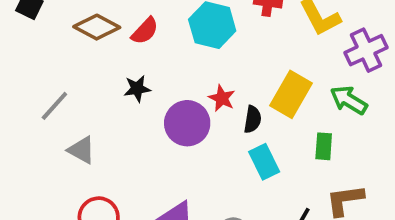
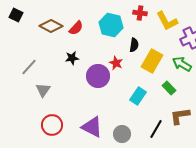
black semicircle: (253, 119) -> (134, 45), moved
green rectangle: (324, 146) -> (169, 88), turned -48
gray triangle: (81, 150) -> (43, 90), turned 35
cyan rectangle: (264, 162) -> (138, 96), turned 60

